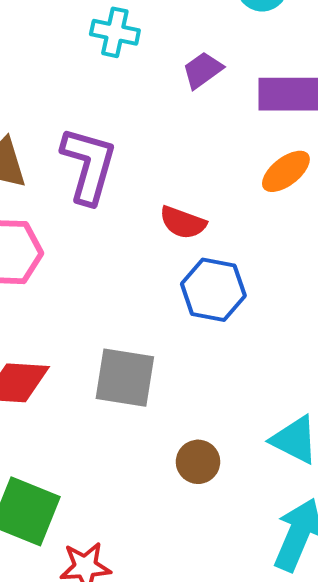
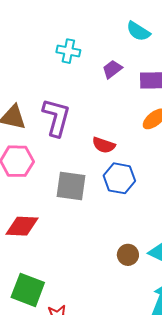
gray square: (125, 378) -> (71, 186), moved
brown circle: (198, 462) -> (128, 255), moved

